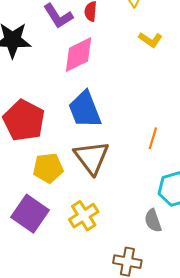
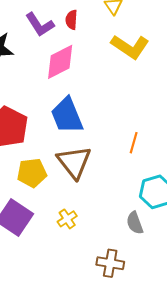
yellow L-shape: (150, 40) -> (130, 47), size x1.6
yellow cross: (84, 216) -> (67, 219), size x0.7

